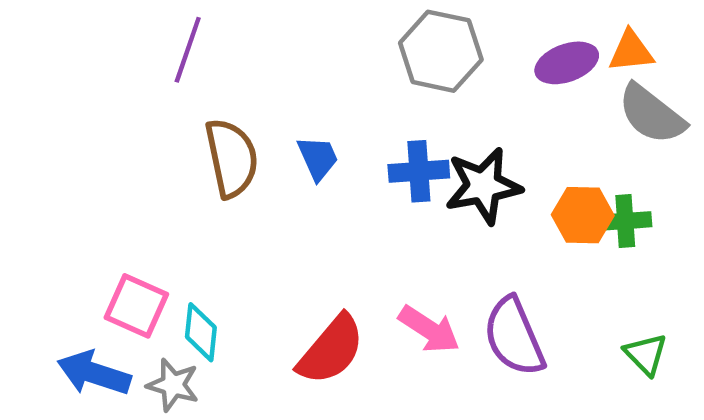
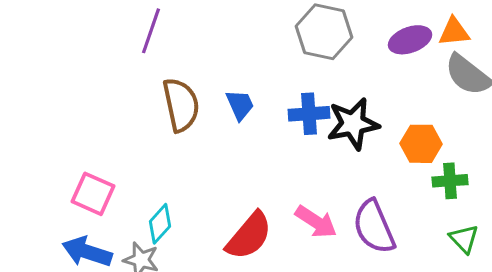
green cross: (625, 221) -> (450, 181), moved
pink square: (136, 306) -> (93, 194), moved
cyan diamond: (201, 332) -> (160, 224), turned 36

